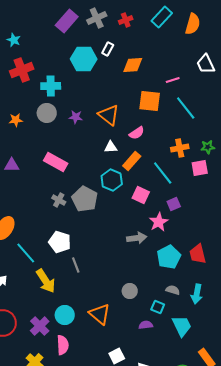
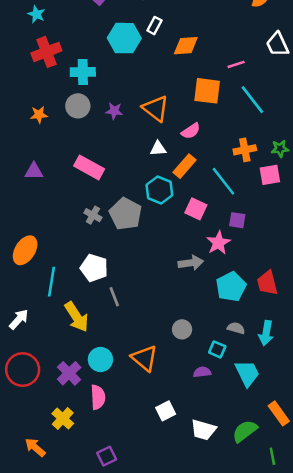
purple square: (174, 204) -> (237, 220), turned 32
cyan line: (26, 253) -> (51, 282), turned 50

